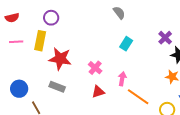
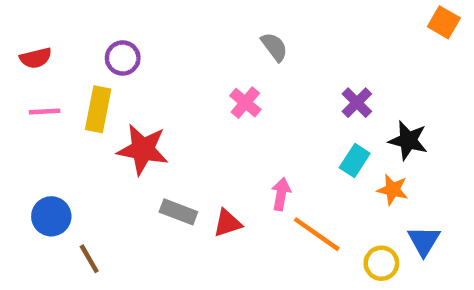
purple cross: (165, 38) -> (357, 103), moved
cyan rectangle: (126, 44) -> (355, 161), moved
pink cross: (95, 68) -> (245, 103), moved
gray rectangle: (57, 87) -> (178, 212), moved

